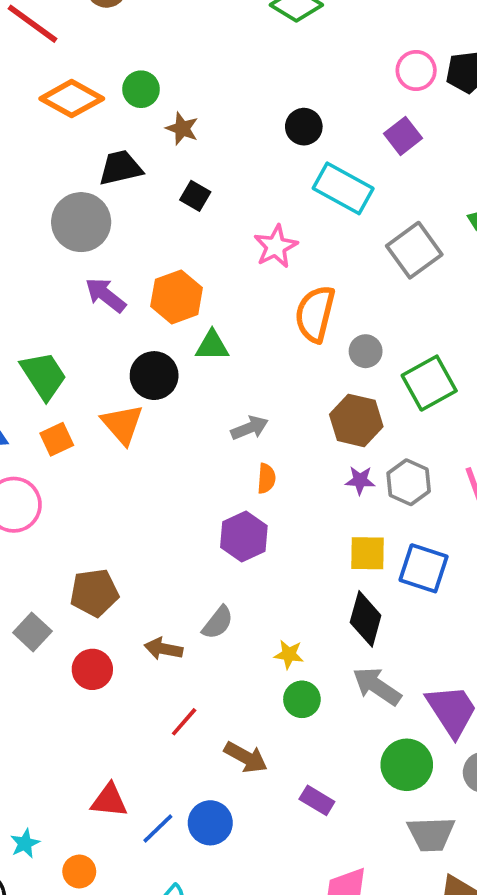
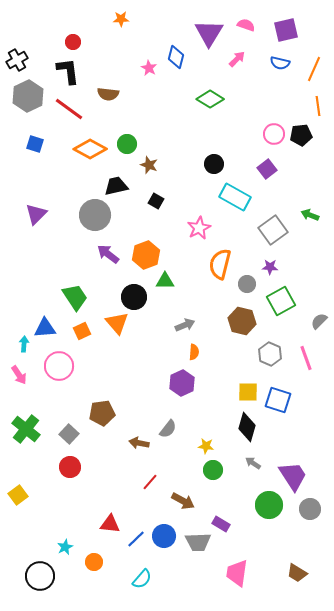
purple star: (360, 480) -> (270, 267), moved
red circle: (92, 669) -> (70, 467), moved
gray arrow: (377, 686) -> (253, 463), size x0.6
gray trapezoid: (431, 834) -> (198, 542), moved

